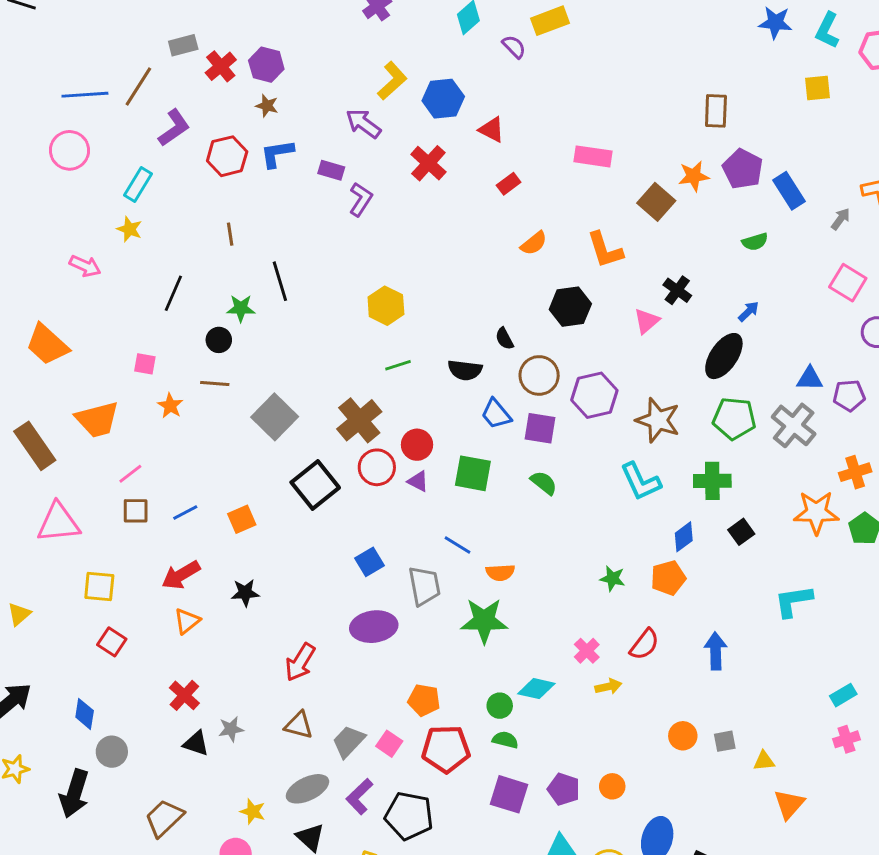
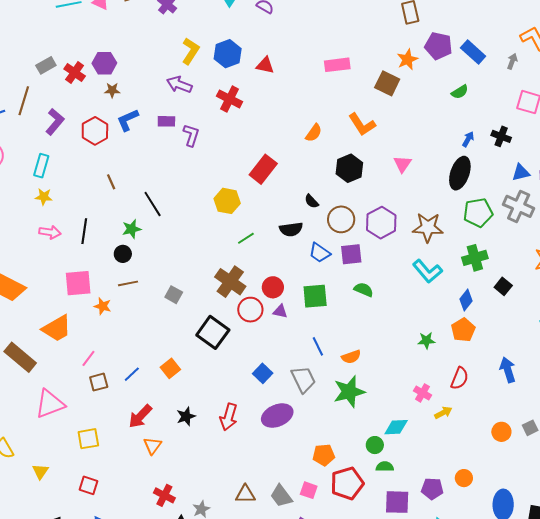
red rectangle: (509, 184) -> (263, 169), moved, size x1.8
pink arrow: (85, 266) -> (50, 232), moved
black cross: (677, 290) -> (501, 136), moved
pink square: (145, 364) -> (78, 283), size x1.8
gray square: (275, 417) -> (174, 295), size x0.6
blue line: (457, 545) -> (318, 346), turned 48
red square: (112, 642) -> (88, 485), moved
red arrow: (300, 662) -> (229, 417), moved
gray trapezoid: (348, 741) -> (281, 496), turned -65

